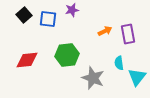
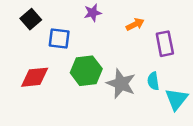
blue square: (48, 19) -> (59, 39), moved
orange arrow: (105, 31) -> (135, 24), moved
gray star: (93, 78) -> (121, 84), moved

